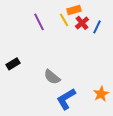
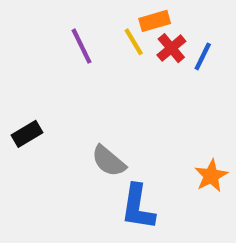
orange star: (101, 94) -> (211, 176), moved
blue L-shape: (66, 99) -> (138, 207), turned -50

